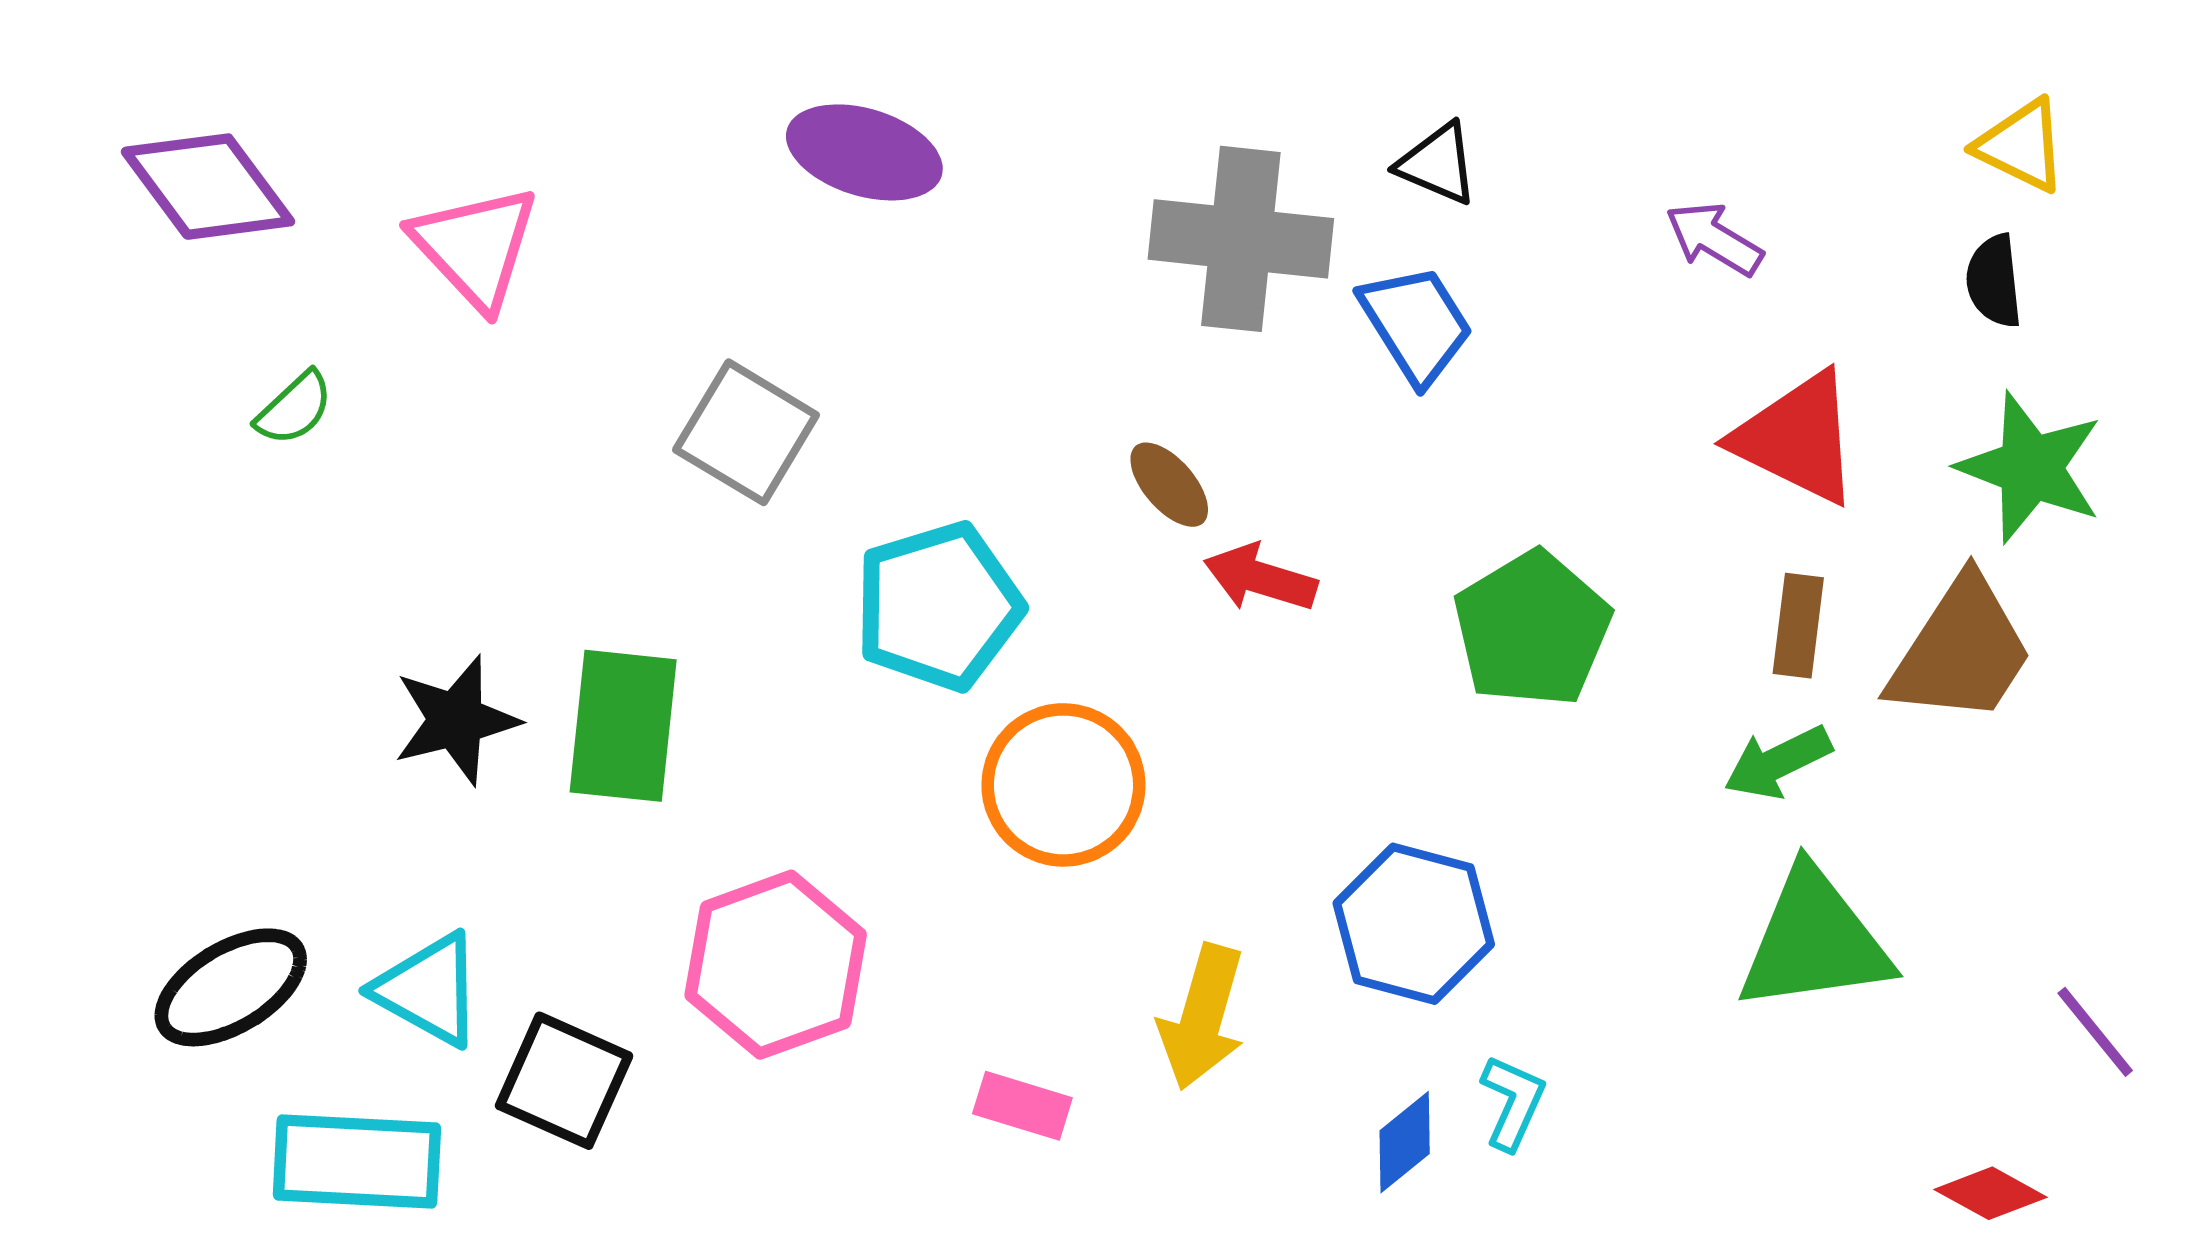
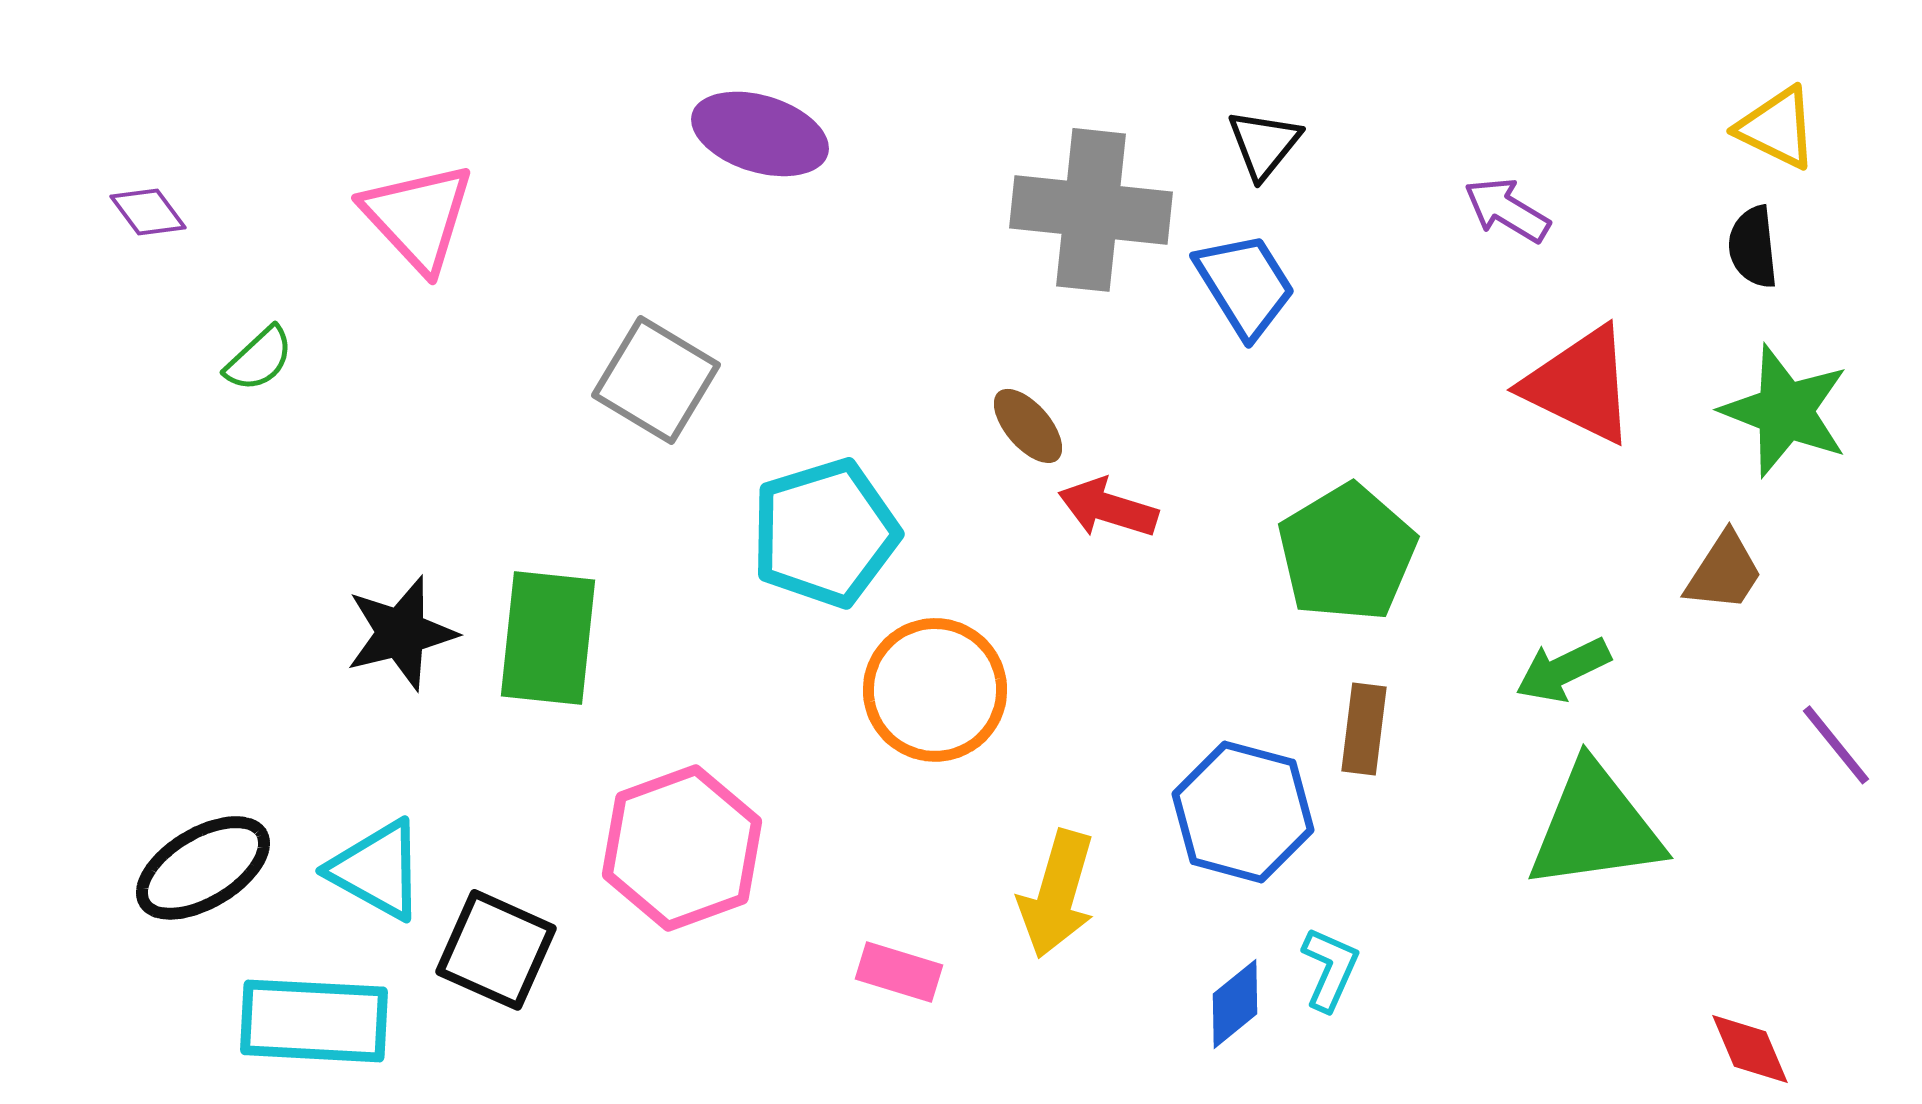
black triangle: (1438, 164) -> (1264, 144), turned 46
purple diamond: (208, 187) -> (148, 212), moved, size x0.5
brown rectangle: (1798, 626) -> (1364, 729), moved
brown trapezoid: (1961, 651) -> (1724, 572), size x0.6
purple line: (2095, 1032) -> (1836, 745), moved
red diamond: (1991, 1193) -> (1750, 1049), turned 38

